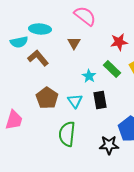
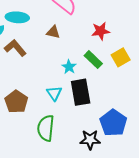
brown triangle: (74, 43) -> (53, 32), turned -48
brown pentagon: (47, 98) -> (16, 102), moved
black rectangle: (100, 100) -> (81, 92), size x1.4

